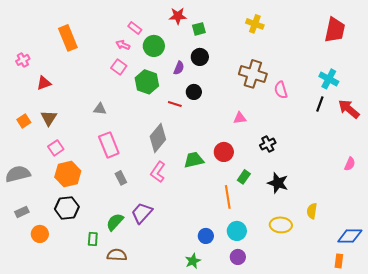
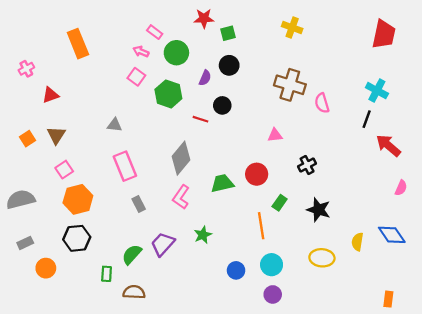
red arrow: (349, 109) -> (388, 146), moved
blue diamond: (350, 236) -> (392, 235), moved, turned 55
green star: (193, 261) -> (203, 235), moved

